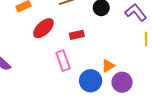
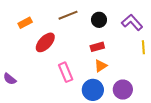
red rectangle: (77, 35) -> (97, 47), moved
orange triangle: (108, 66) -> (101, 66), moved

